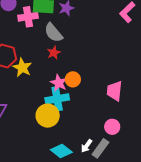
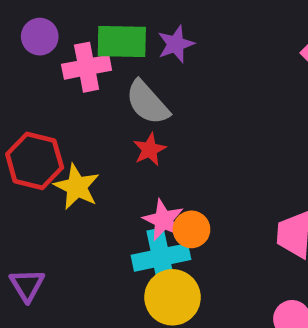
orange circle: (73, 79) -> (191, 229), moved
yellow circle: (48, 116) -> (172, 297), moved

